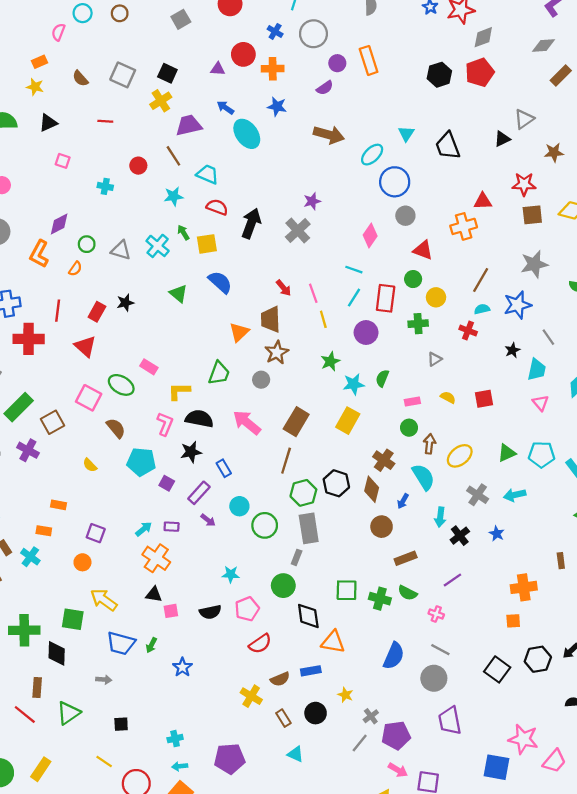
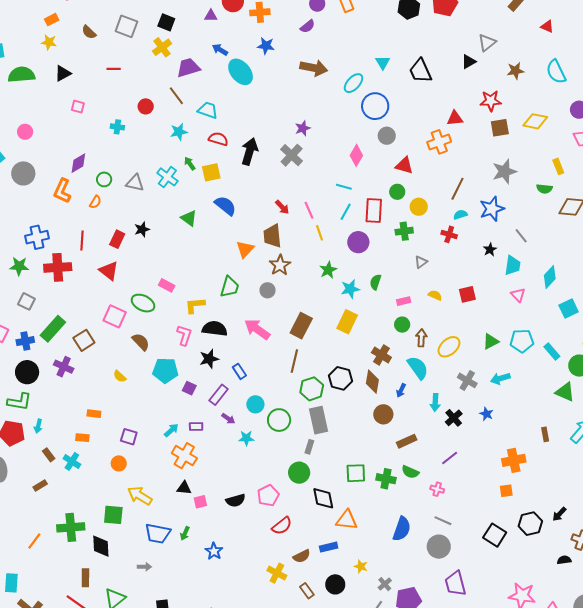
cyan star: (231, 574) -> (246, 438), moved

